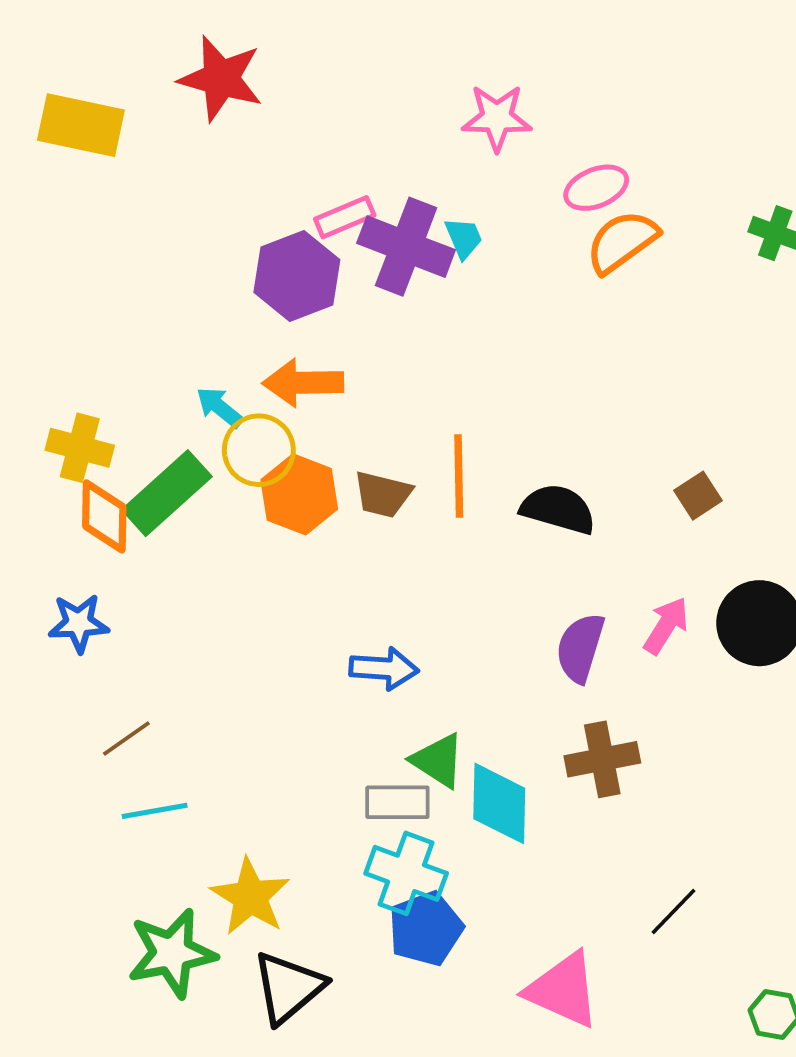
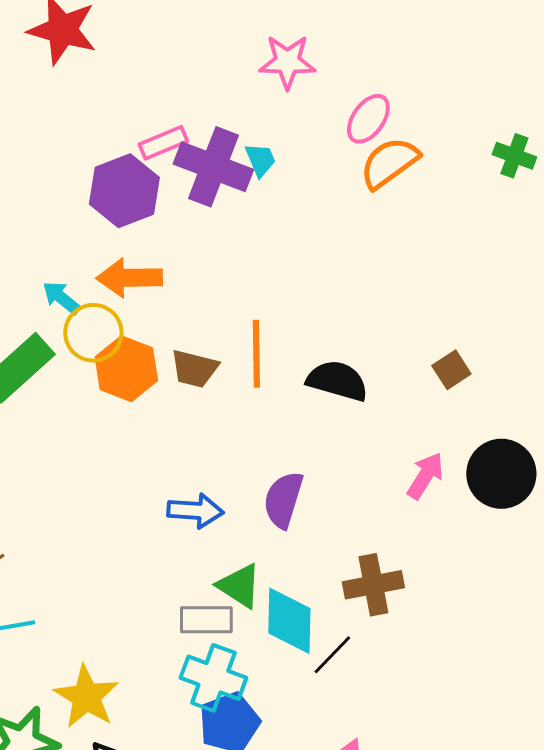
pink ellipse: (596, 188) -> (368, 119), turned -33
purple semicircle: (580, 648) -> (283, 500), moved
black line: (673, 911) -> (332, 655), moved

